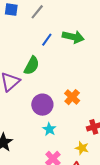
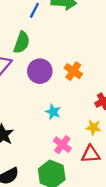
purple circle: (42, 105) -> (40, 71), moved

